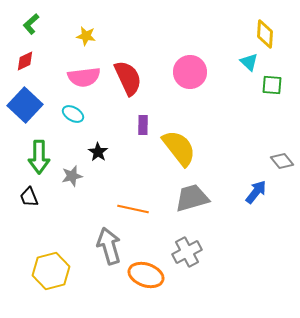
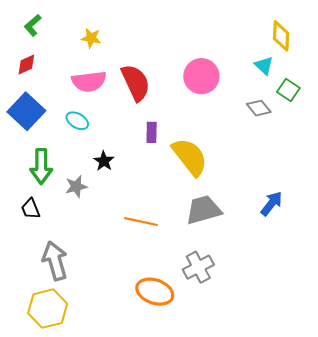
green square: (272, 85) -> (288, 90), turned 30
gray diamond: (282, 161) -> (259, 108), moved
gray arrow: (109, 246) -> (55, 261), moved
yellow hexagon: (51, 271) -> (48, 309), moved

